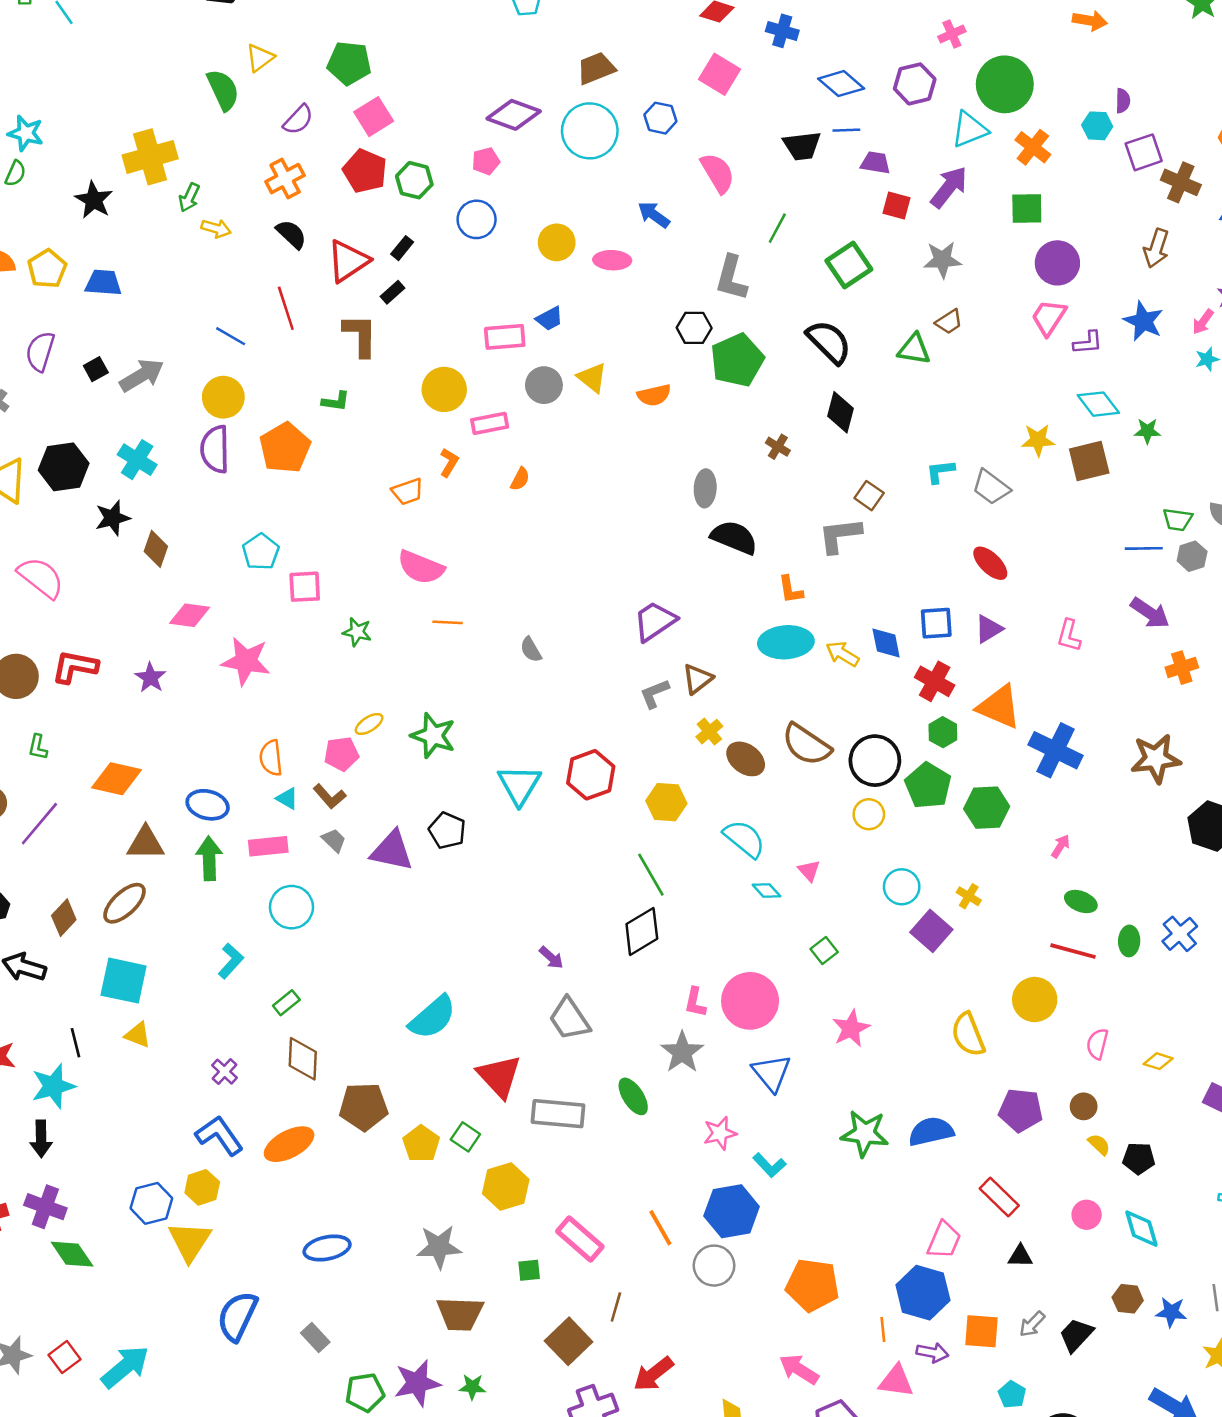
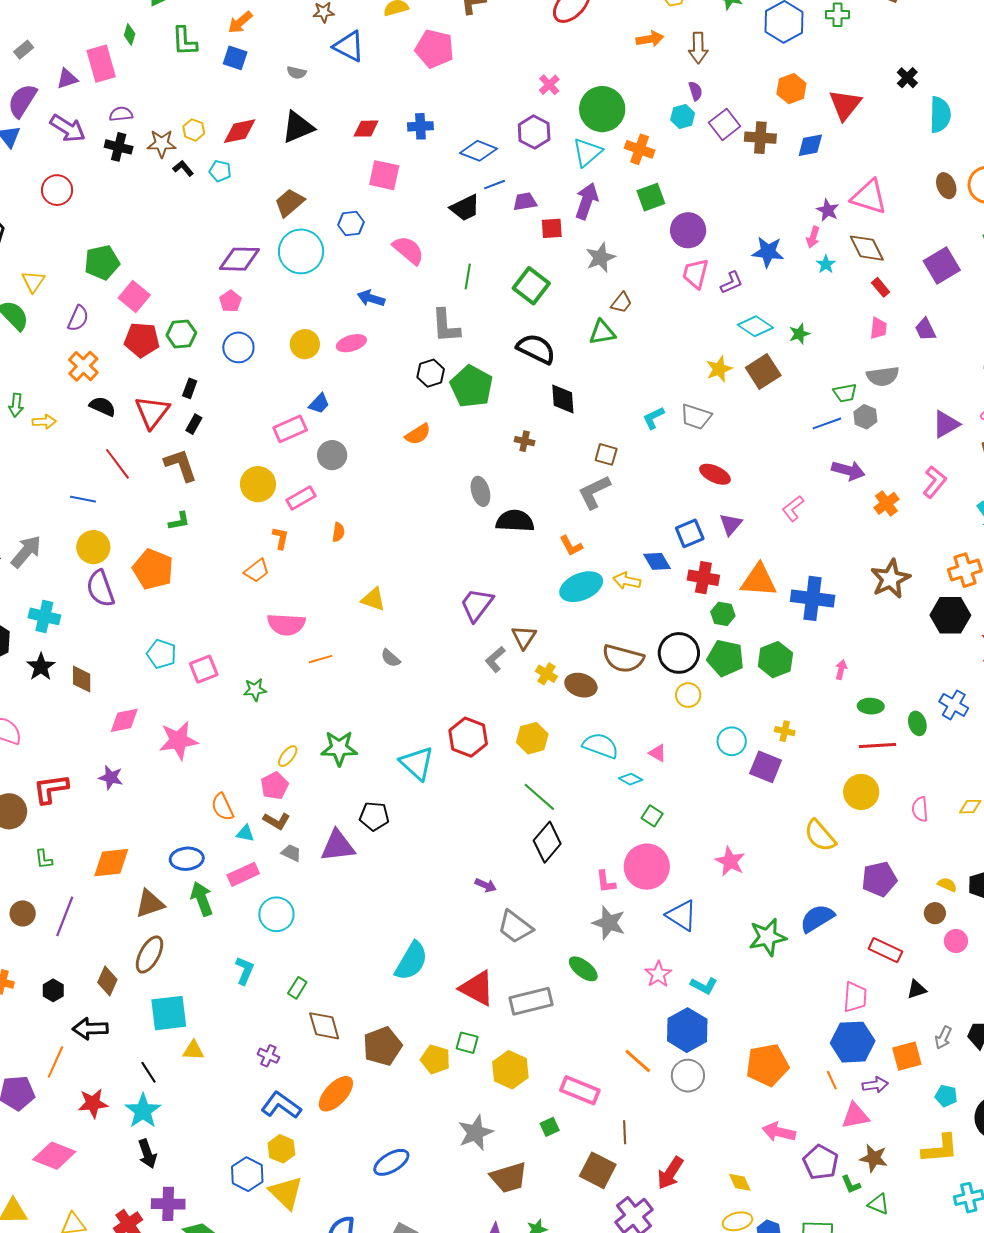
brown arrow: (1156, 248) -> (698, 48), moved
yellow triangle: (592, 378) -> (373, 599), moved
pink L-shape: (1069, 635) -> (793, 508), turned 56
green square: (824, 951) -> (652, 816), moved
brown circle: (1084, 1106) -> (935, 913), moved

